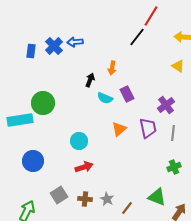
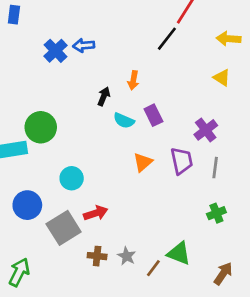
blue rectangle: (31, 51) -> (14, 15), moved
cyan circle: (79, 141) -> (72, 178), moved
gray square: (59, 195) -> (64, 228), moved, size x1.4
green triangle: (157, 197) -> (179, 253), moved

